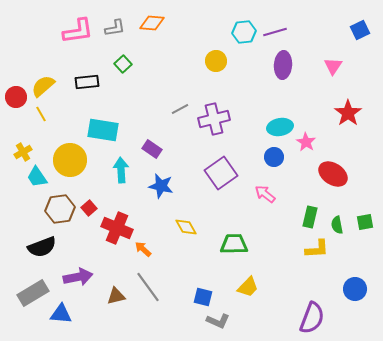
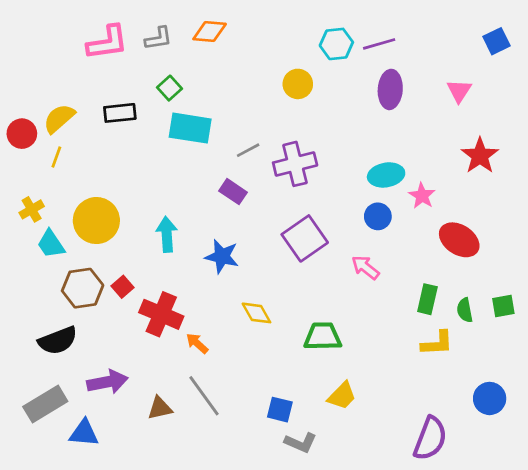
yellow line: (41, 114) -> (56, 157), turned 49
cyan rectangle: (103, 130) -> (190, 128), moved
purple rectangle: (152, 149) -> (233, 192), moved

